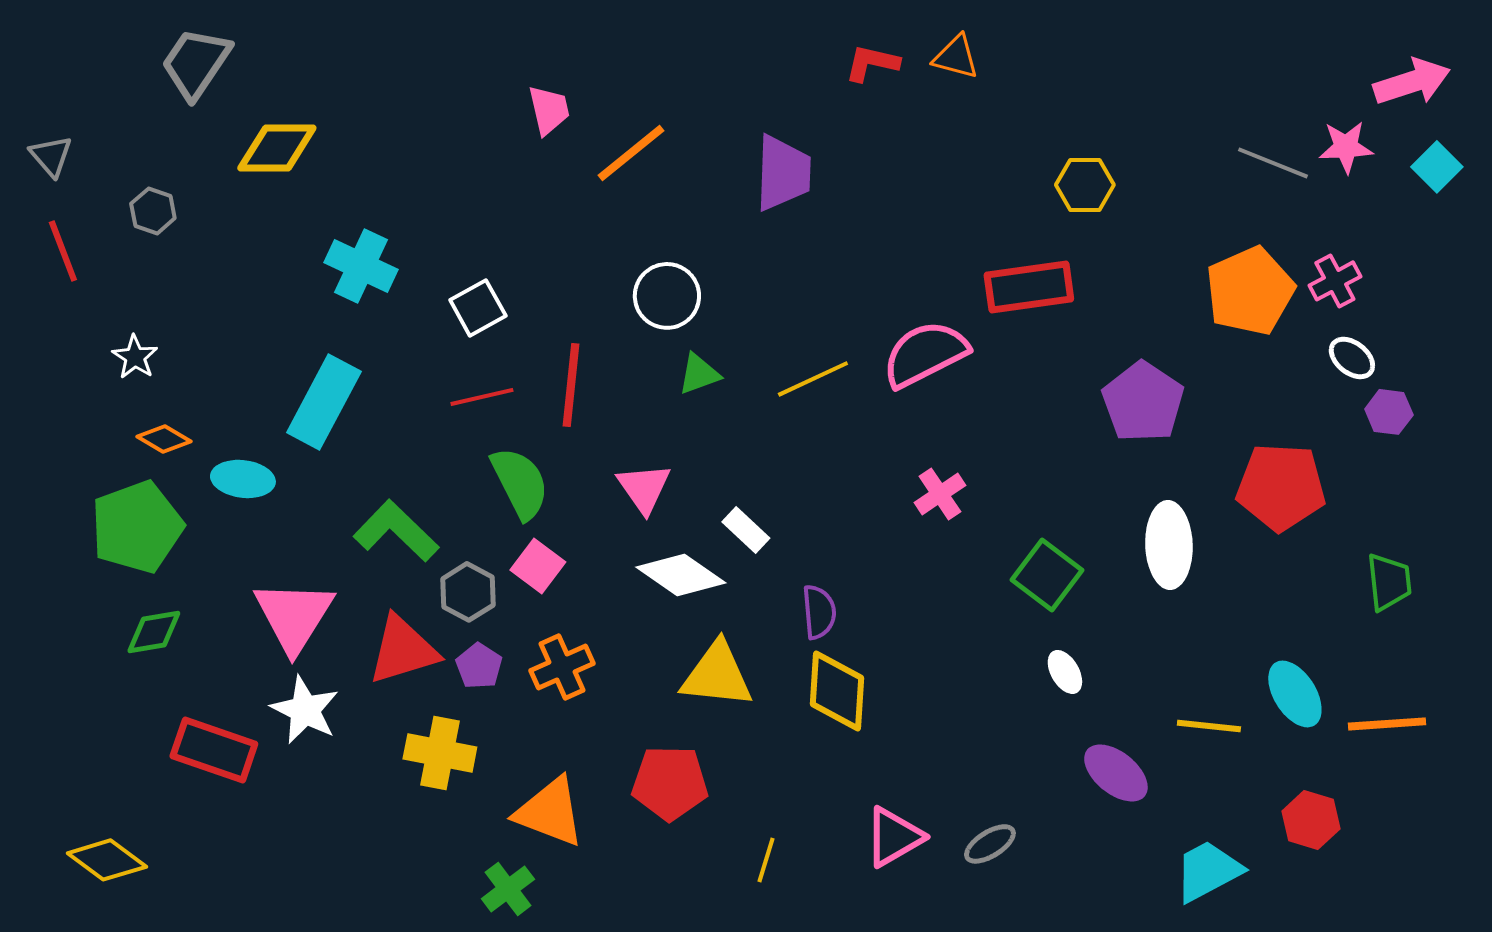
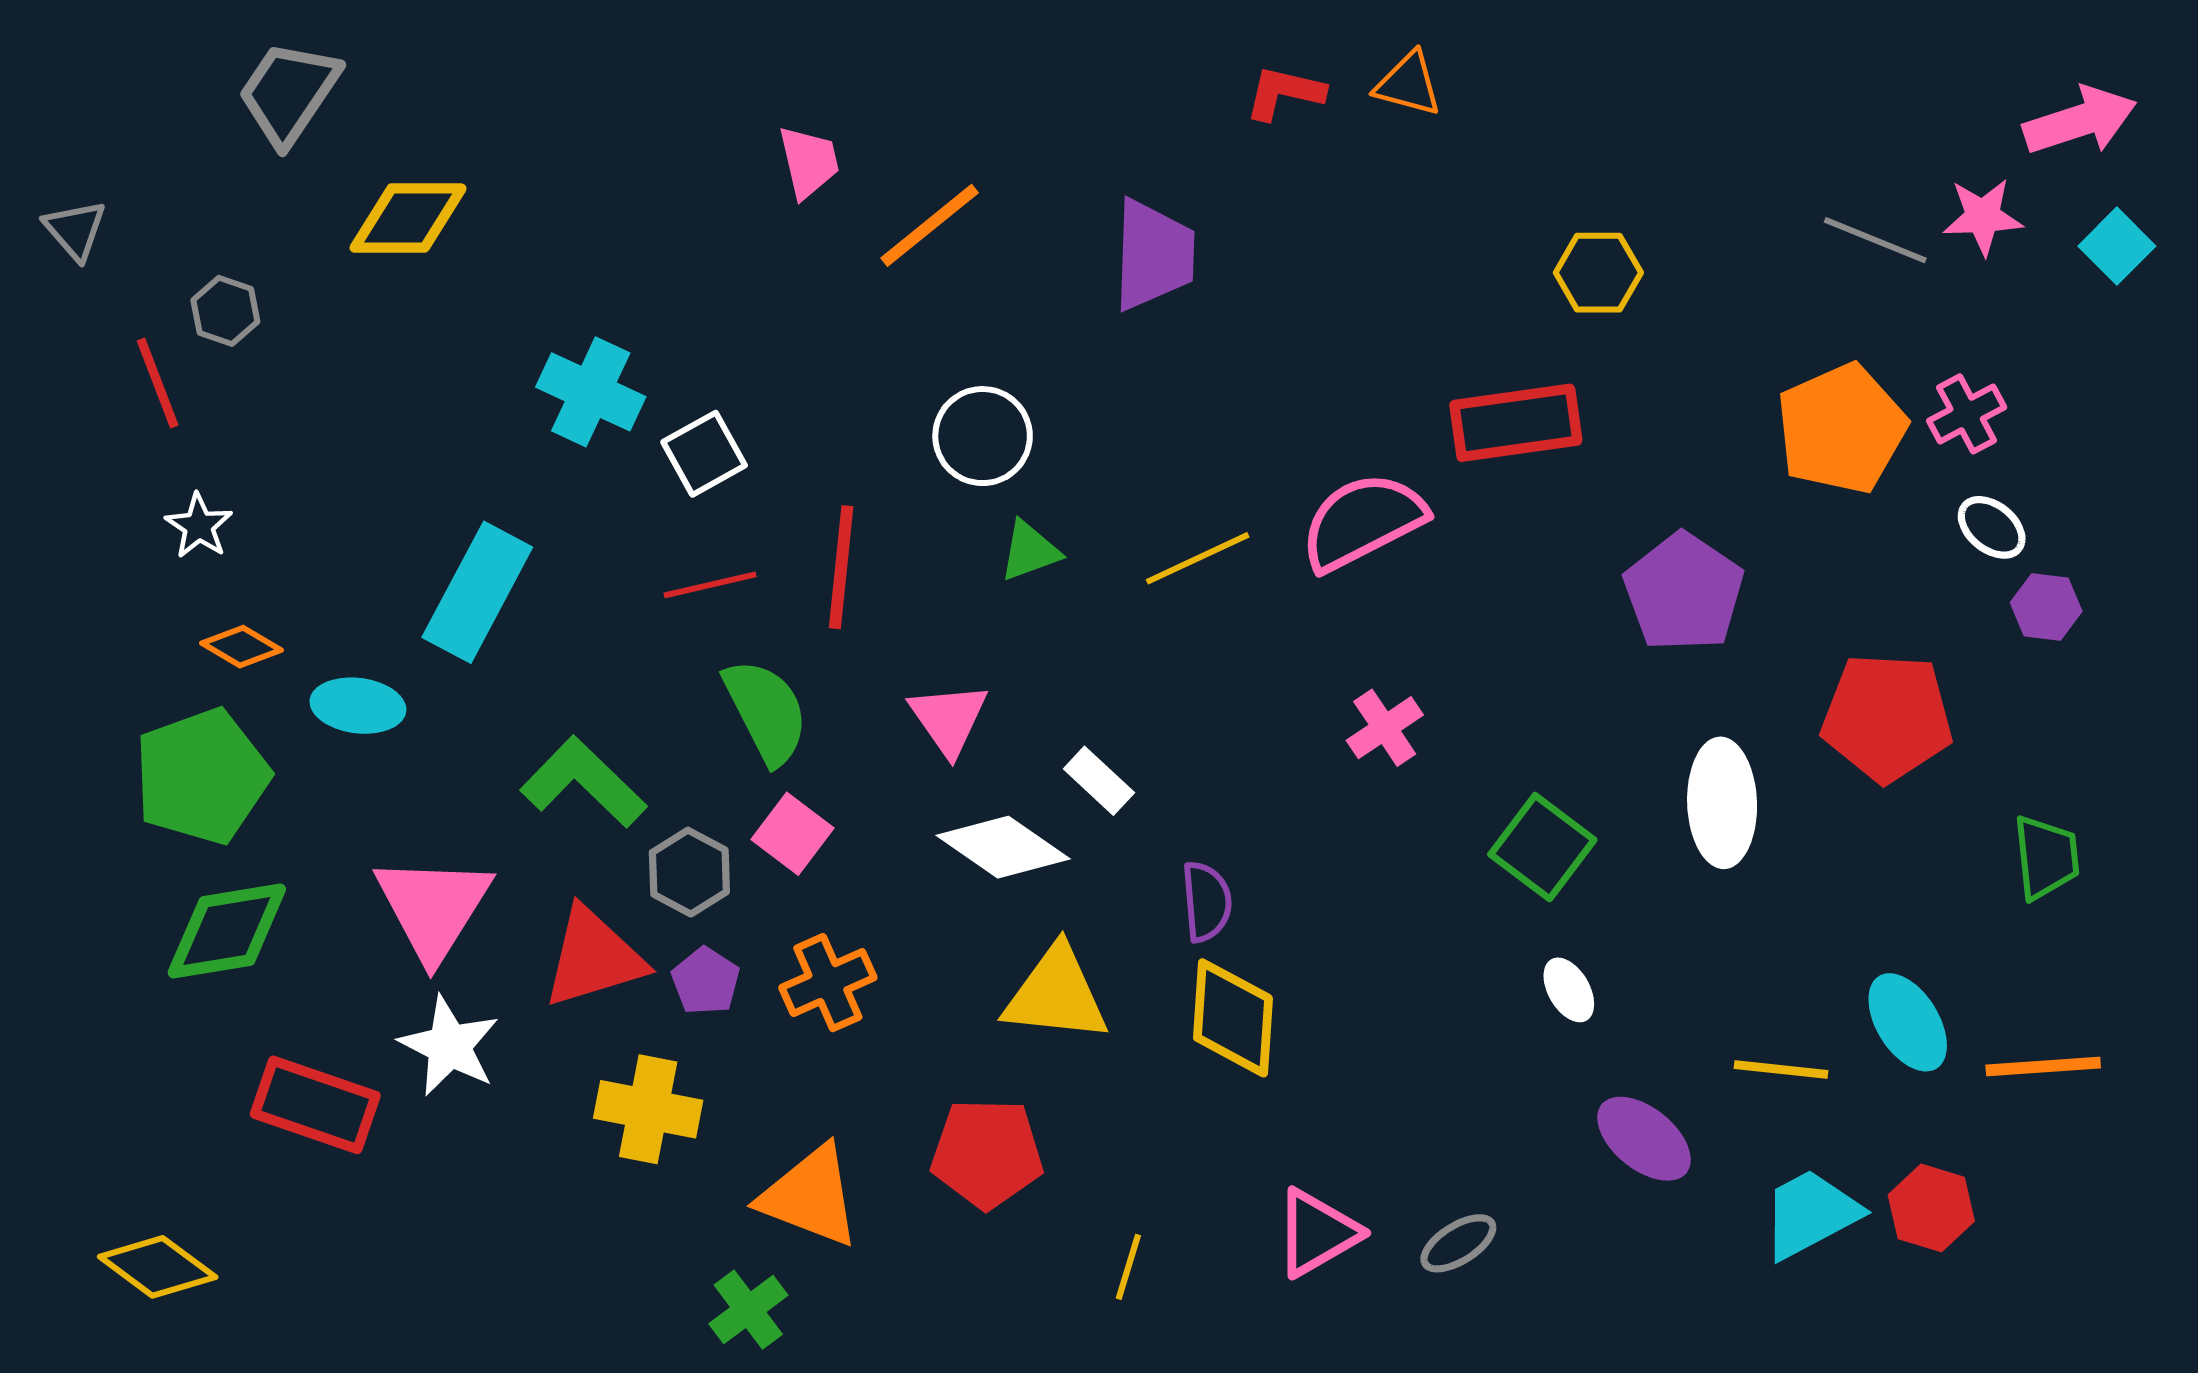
red line: (63, 251) -> (158, 383), moved
cyan cross: (361, 266) -> (591, 392), moved
green diamond: (154, 632) -> (227, 931), size x1.5
cyan trapezoid: (1208, 871) -> (1810, 1214), moved

